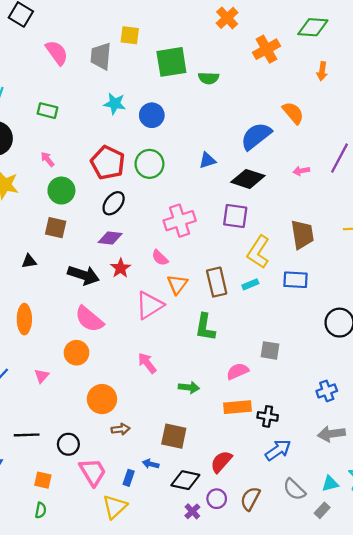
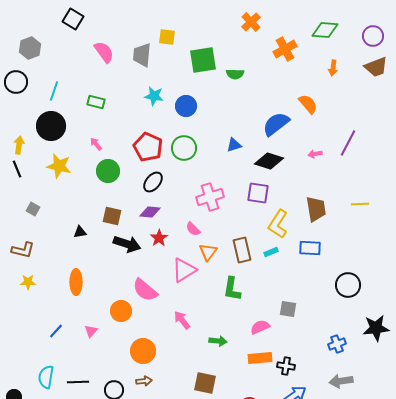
brown square: (56, 228) -> (112, 216), moved
pink semicircle: (89, 319) -> (145, 290), moved
brown arrow: (121, 429) -> (144, 381), moved

